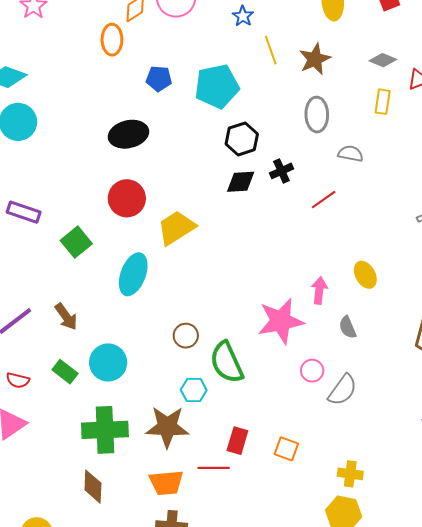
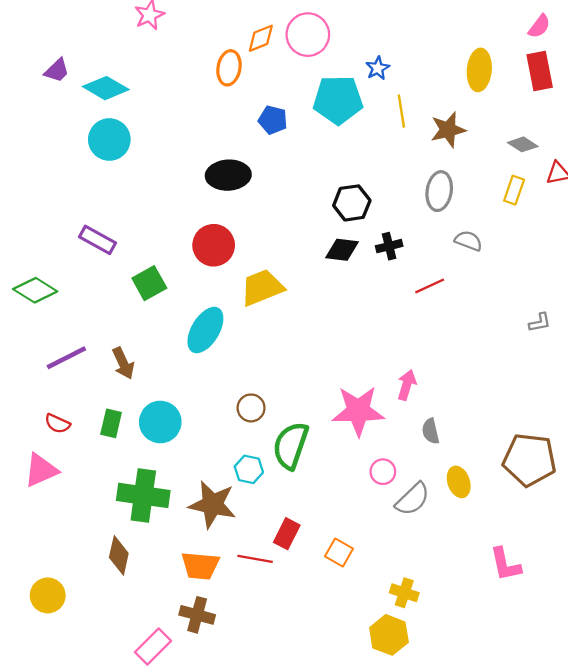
cyan pentagon: (217, 86) -> (338, 100), moved
yellow ellipse: (365, 275) -> (459, 482), moved
green semicircle: (227, 362) -> (291, 445), turned 33
green rectangle: (65, 372) -> (111, 423), turned 55

